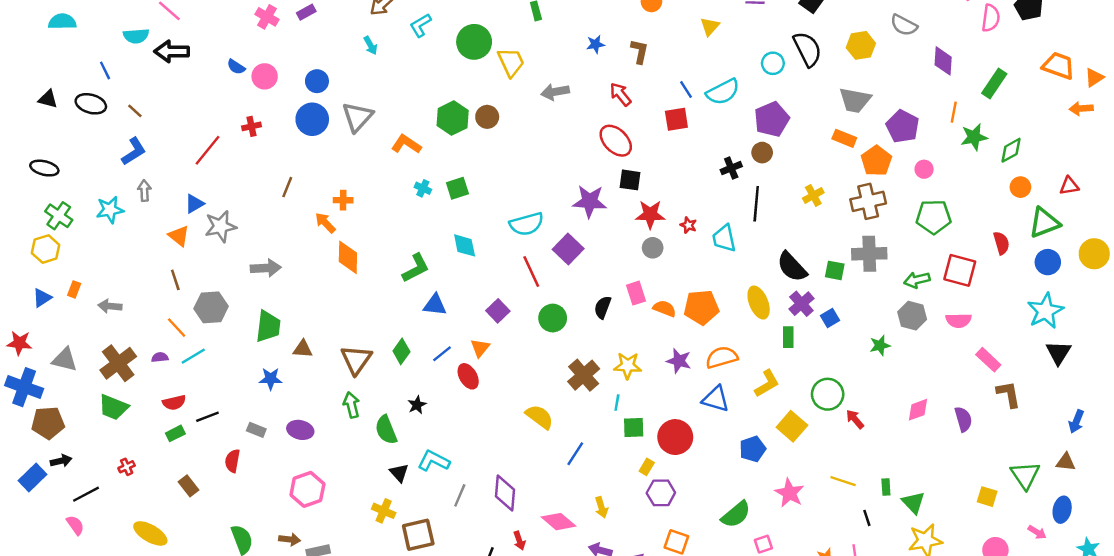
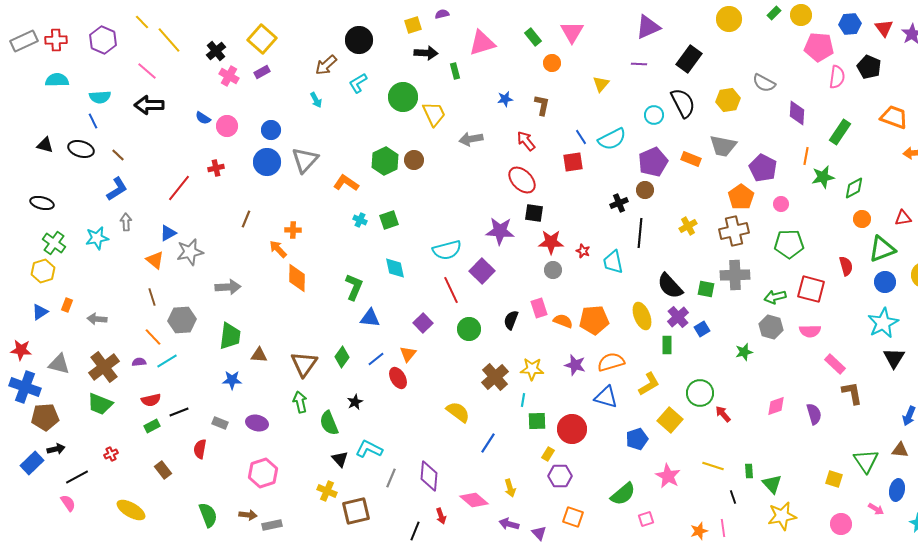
cyan semicircle: (136, 36) -> (100, 97), moved
orange rectangle: (844, 138) -> (691, 159), moved
green L-shape: (416, 268) -> (354, 287), turned -40

